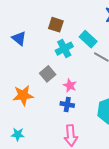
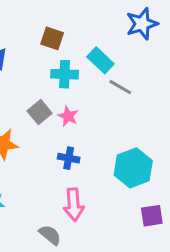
cyan cross: (64, 49) -> (65, 74), turned 30
pink star: (70, 85) -> (68, 116), moved

